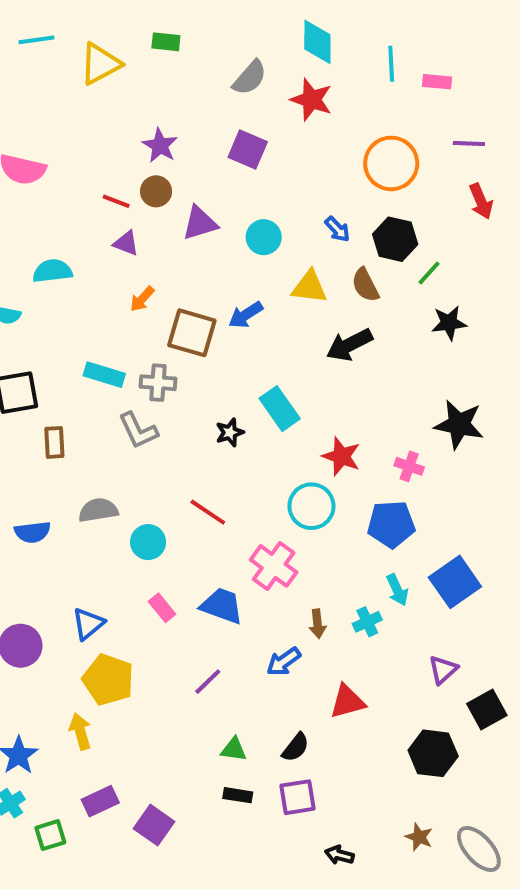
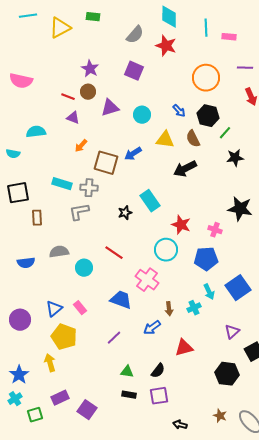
gray L-shape: (138, 430) -> (79, 212), turned 105
pink rectangle: (162, 608) -> (80, 308), moved

